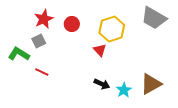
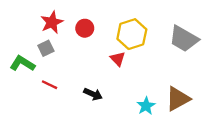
gray trapezoid: (154, 18) -> (184, 39), moved
black arrow: (102, 84) -> (93, 94), moved

